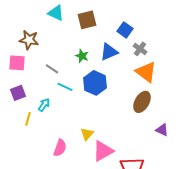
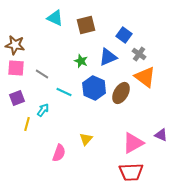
brown star: (29, 40) -> (15, 45), moved
gray line: (52, 69) -> (42, 74), moved
brown ellipse: (142, 102) -> (121, 93), moved
pink triangle: (103, 151) -> (133, 143), moved

